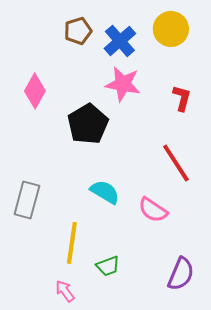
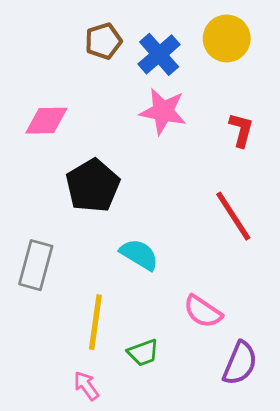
pink diamond: (35, 91) -> (46, 121), turned 60
black pentagon: (88, 124) -> (93, 186), moved
pink semicircle: (153, 210) -> (203, 312), moved

